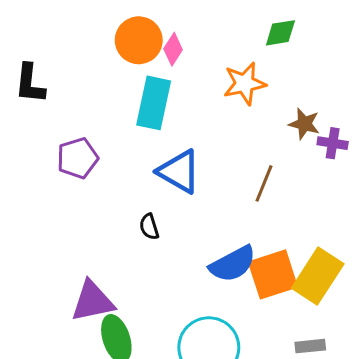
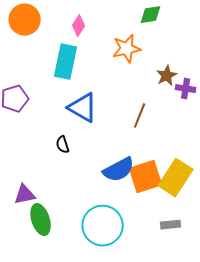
orange circle: (139, 40) -> (25, 20), moved
brown star: (304, 124) -> (167, 76), turned 30
purple triangle: (92, 301) -> (25, 195), size x0.7

